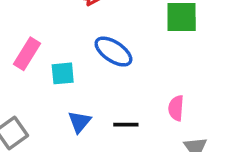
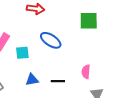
blue triangle: (79, 122) -> (32, 80), turned 40

